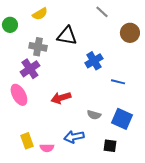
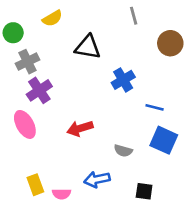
gray line: (102, 12) -> (134, 16), turned 32
gray cross: (38, 47) -> (28, 62), moved, turned -36
blue square: (122, 119) -> (164, 140), moved

